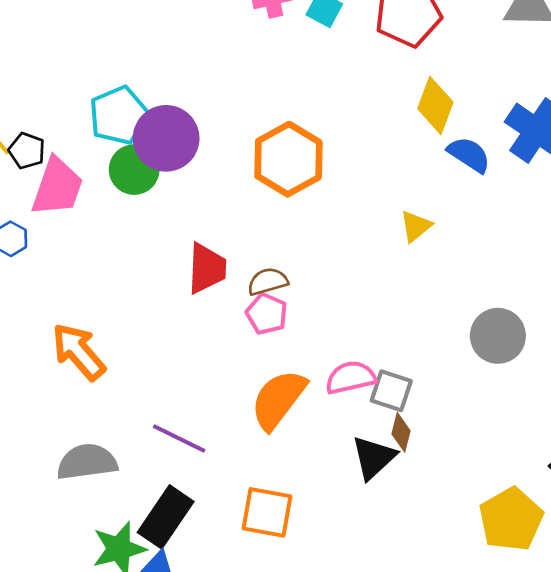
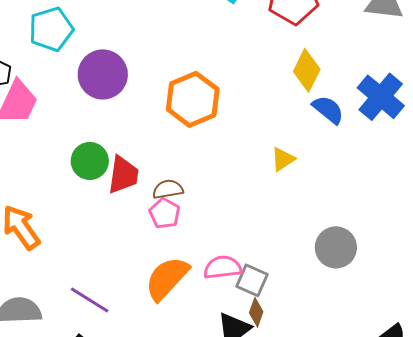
cyan pentagon: (119, 115) -> (51, 29), moved
green circle: (134, 170) -> (90, 161), moved

